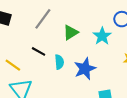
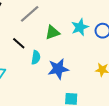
cyan star: (102, 36) -> (80, 27), moved

